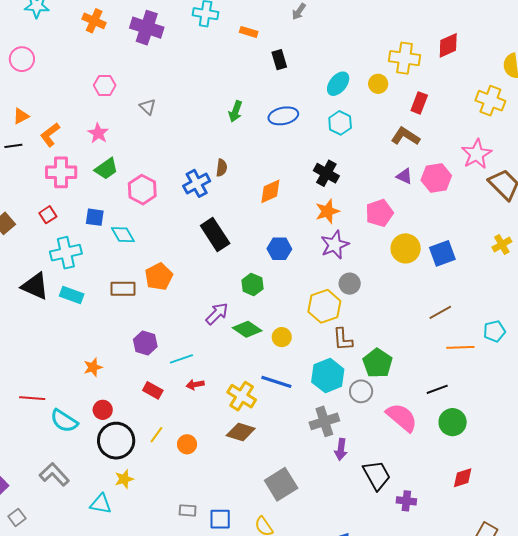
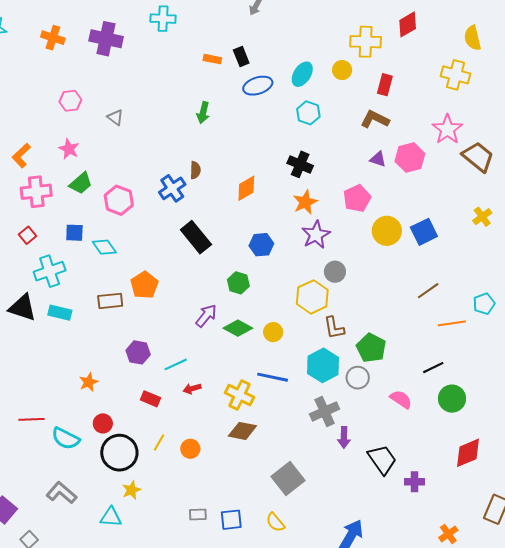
orange rectangle: (249, 32) -> (212, 59), moved
blue ellipse: (283, 116) -> (258, 86), moved
pink semicircle: (402, 417) -> (401, 399), size x0.7
red diamond: (463, 478) -> (468, 453), size x1.4

